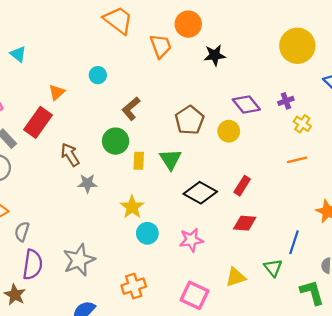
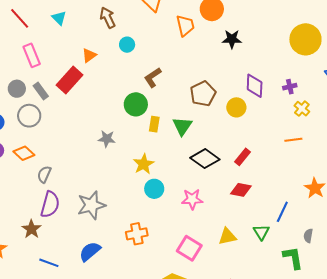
purple diamond: (246, 104) -> (255, 86), turned 35
brown arrow: (70, 155) -> (108, 18), moved

